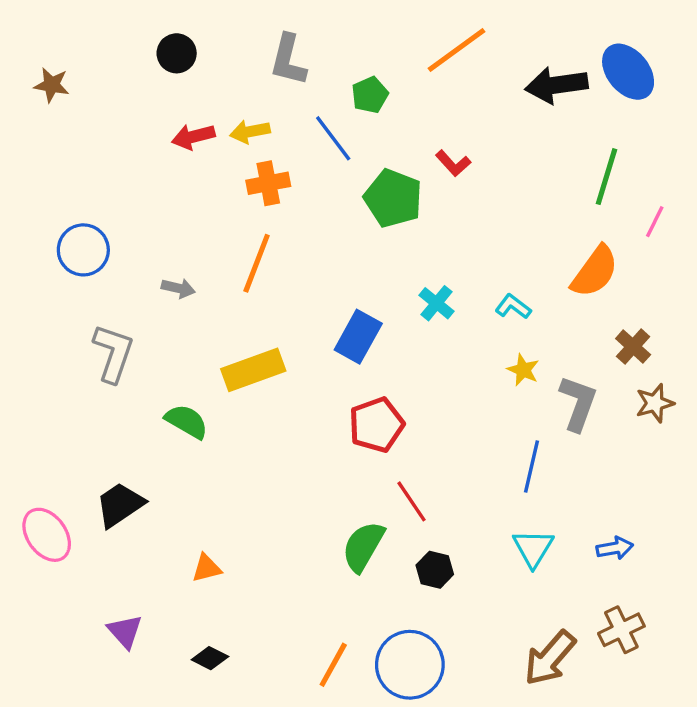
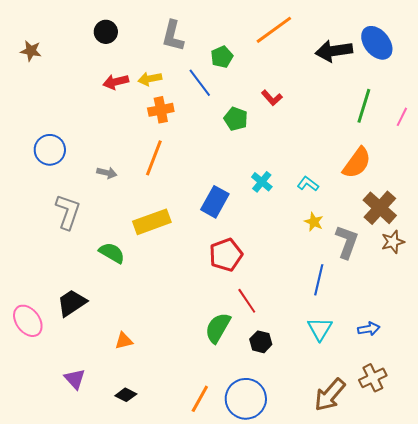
green pentagon: (393, 198) -> (236, 119), size x0.7
pink line: (655, 222) -> (402, 117), moved
brown cross: (633, 347) -> (380, 208), size x1.6

